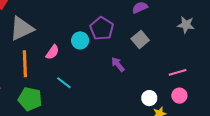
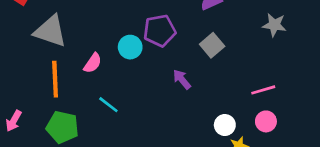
gray triangle: (22, 29) -> (50, 31), turned 44
purple pentagon: (102, 29) -> (160, 31), turned 30

